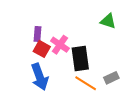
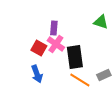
purple rectangle: (37, 34) -> (54, 28), moved
blue arrow: (40, 77) -> (37, 74), size x0.7

